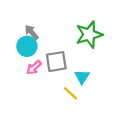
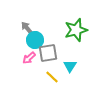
cyan circle: (27, 46) -> (35, 40), moved
yellow line: (70, 93) -> (52, 77), moved

